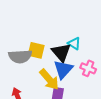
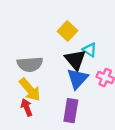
yellow square: (36, 50) -> (68, 31), moved, turned 30
yellow arrow: (49, 79) -> (30, 90), moved

